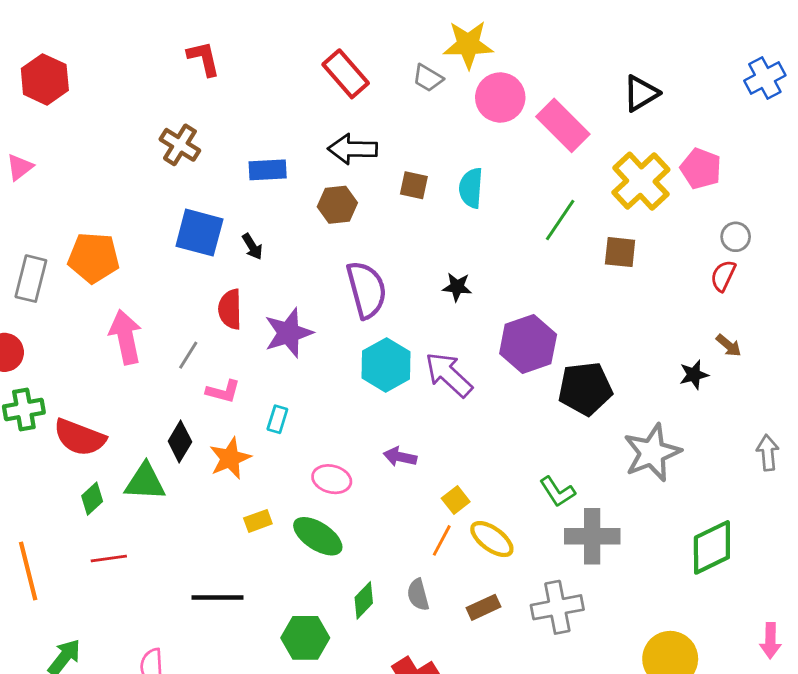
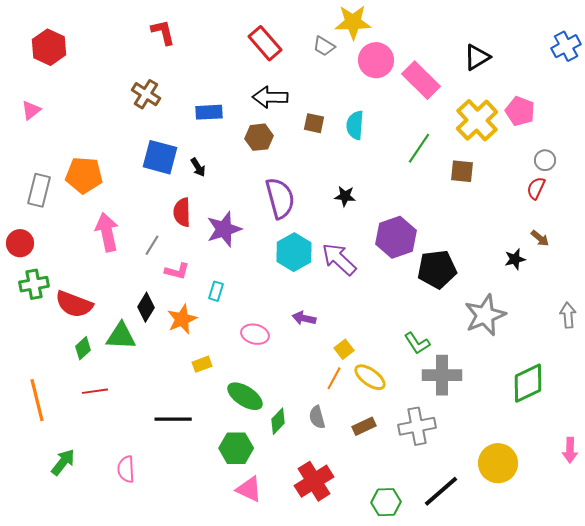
green ellipse: (318, 536) -> (245, 396), moved

